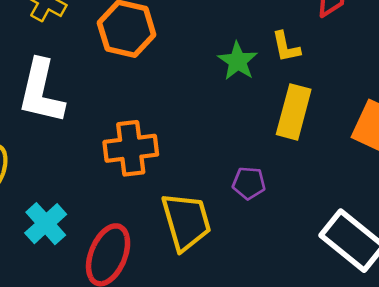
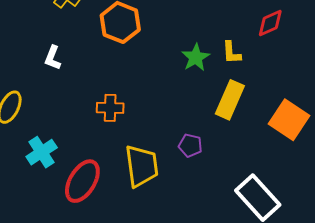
white L-shape: (41, 92) -> (53, 58), size x0.5
orange cross: (131, 148) -> (110, 108), size x0.7

